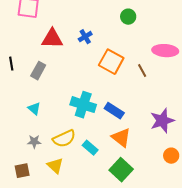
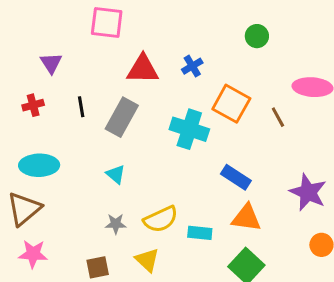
gray rectangle: (38, 71) -> (122, 117), size x1.4
cyan cross: (83, 105) -> (189, 129), moved
purple star: (162, 121) -> (308, 192), turned -30
orange triangle: (121, 138) -> (246, 218), turned -30
cyan rectangle: (90, 148) -> (200, 233), turned -35

